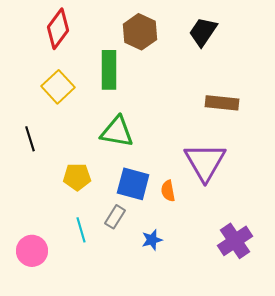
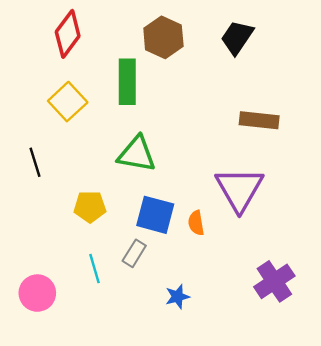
blue star: (152, 240) -> (177, 297), moved

